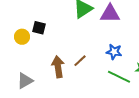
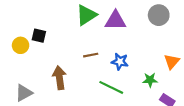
brown line: (80, 61) -> (91, 55), moved, turned 32
green line: (119, 77) -> (111, 87), moved

